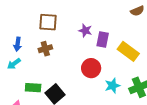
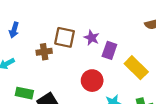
brown square: (48, 22) -> (65, 37), moved
blue arrow: (18, 44) -> (14, 30), moved

